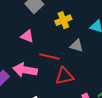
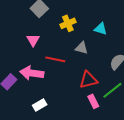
pink triangle: (27, 36) -> (33, 40), turned 40
red triangle: (64, 76) -> (88, 80), moved

